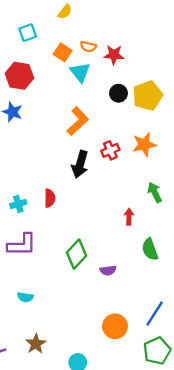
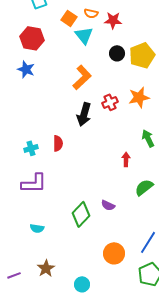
green semicircle: (150, 249) -> (144, 187), turned 72
green diamond: (77, 254) -> (81, 214), moved
purple semicircle: (108, 270) -> (108, 205), turned 32

